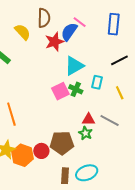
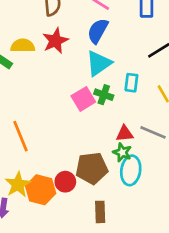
yellow semicircle: (23, 32) -> (23, 46), moved, turned -42
blue semicircle: (69, 32) -> (98, 31), moved
red star: (54, 42) -> (55, 41), moved
cyan ellipse: (87, 173) -> (131, 170), moved, turned -55

